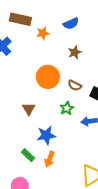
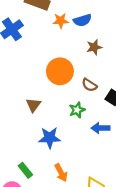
blue semicircle: (71, 24) -> (82, 20), moved
green rectangle: (28, 155) -> (25, 170), moved
orange arrow: (49, 159) -> (61, 173), moved, turned -56

